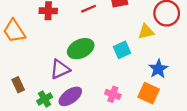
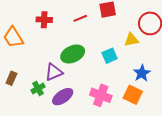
brown rectangle: (18, 85) -> (11, 78), moved, turned 48
pink cross: (113, 94) -> (101, 95), size x1.5
green cross: (45, 99) -> (38, 88), moved

